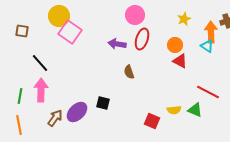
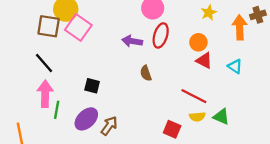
brown square: (22, 31) -> (49, 26), moved, size x1.5
cyan triangle: (207, 46) -> (235, 66), moved
red line: (208, 92) -> (194, 96), moved
green line: (20, 96) -> (57, 110), moved
black square: (103, 103) -> (92, 86), moved
brown arrow: (55, 118) -> (109, 126), moved

